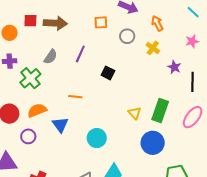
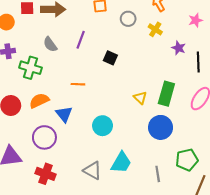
gray semicircle: (51, 57) -> (50, 44), turned 112
green cross: (30, 78) -> (31, 68), turned -30
purple circle: (28, 136) -> (44, 137), moved, size x1.5

